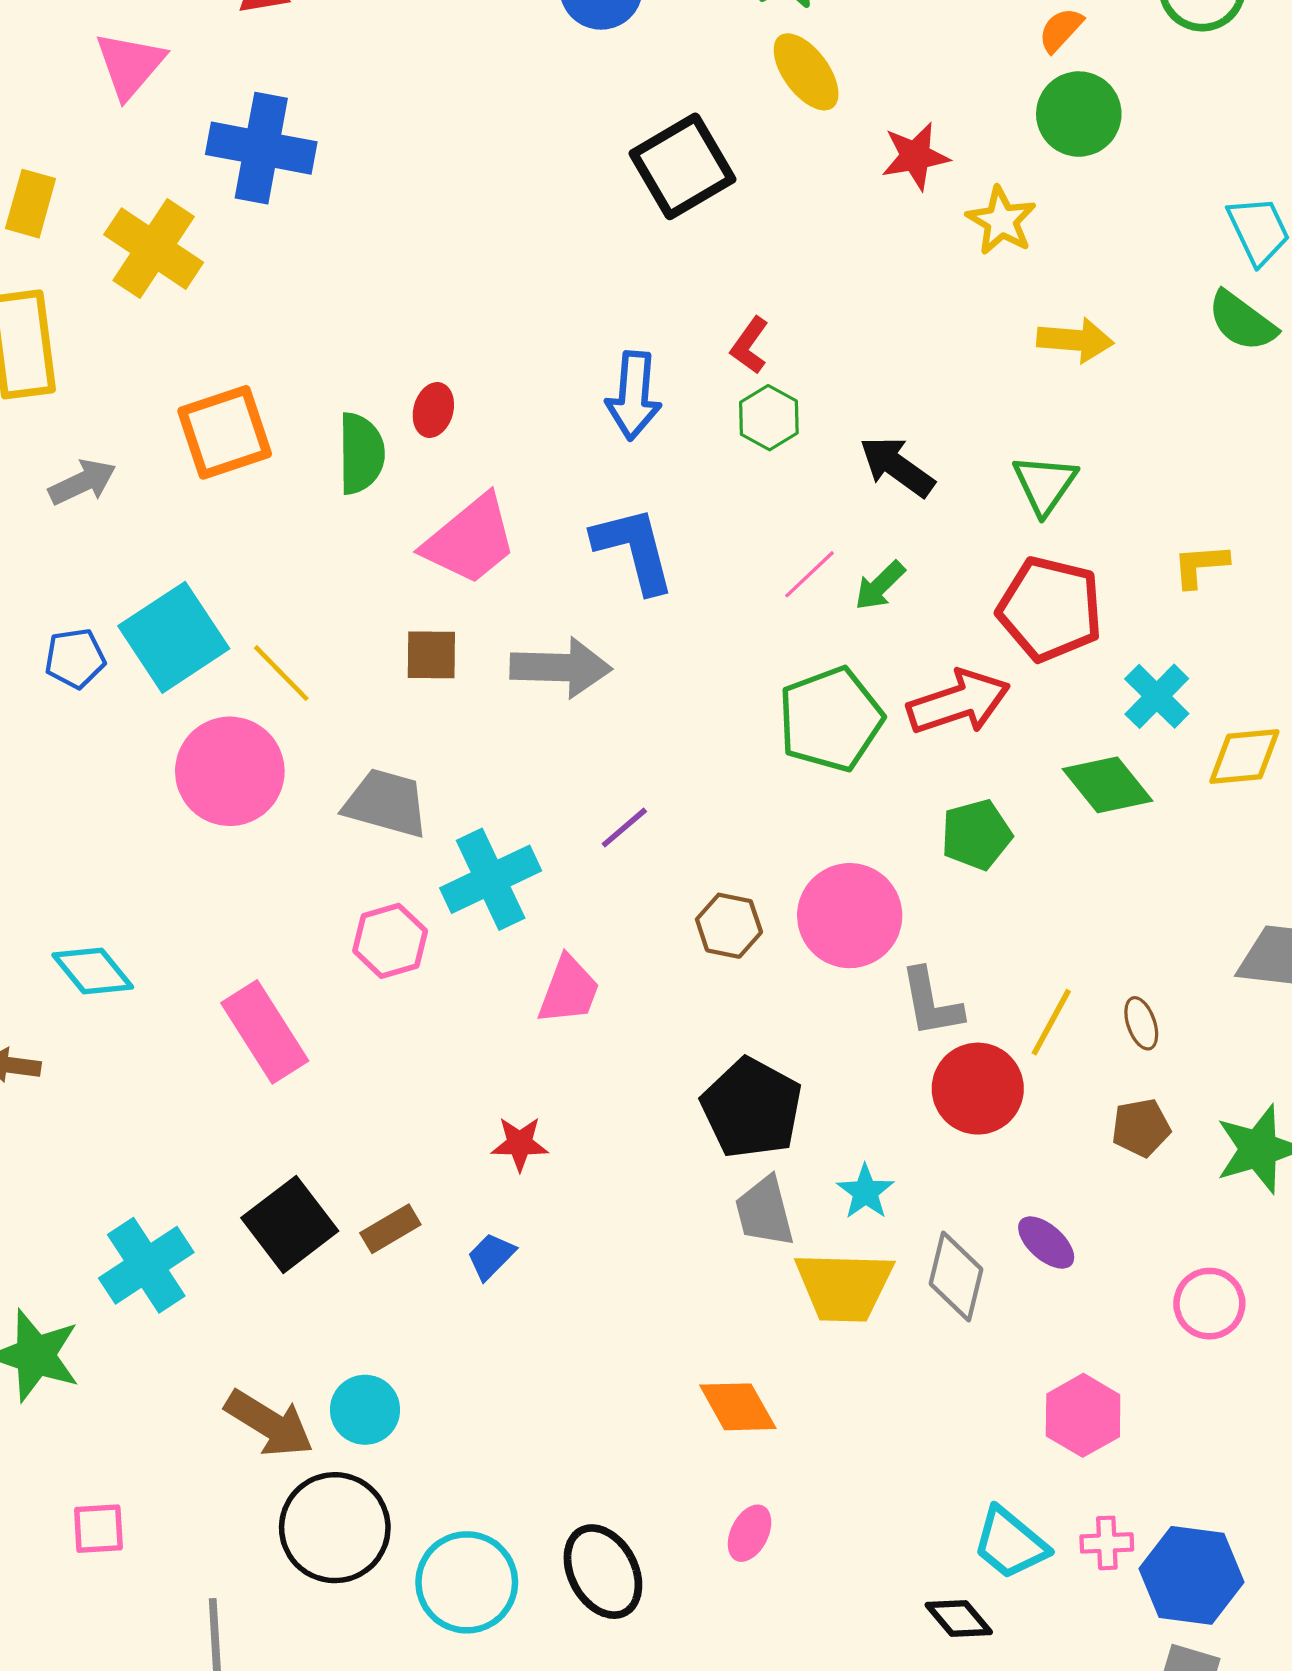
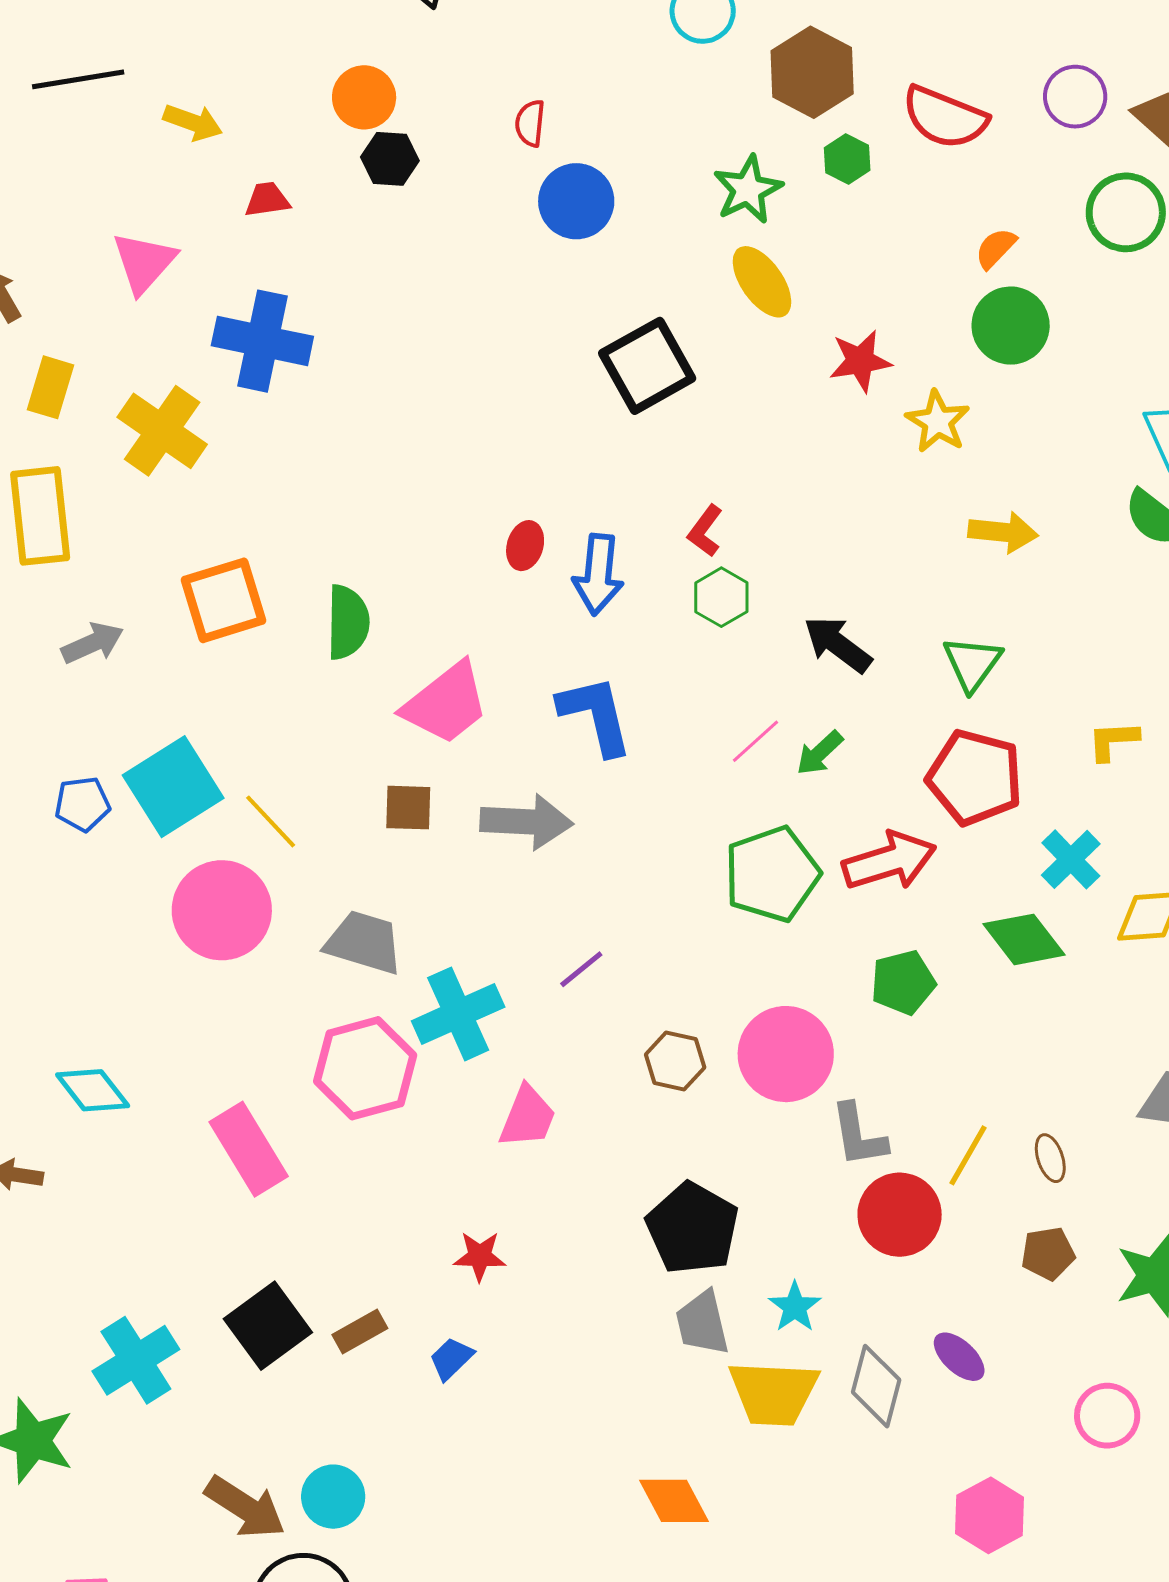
red ellipse: (433, 410) -> (525, 546), moved
pink hexagon: (390, 941) -> (365, 1068), size x1.5

